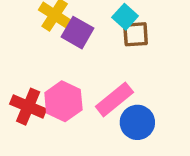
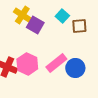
brown square: (136, 34) -> (79, 26), moved
blue circle: (137, 122) -> (75, 68), moved

